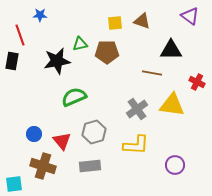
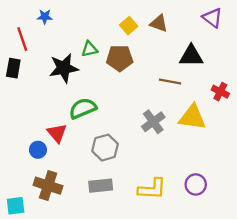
yellow square: (115, 23) -> (129, 26), turned -35
red triangle: (62, 141) -> (57, 133), moved
yellow L-shape: (136, 145) -> (152, 189), moved

